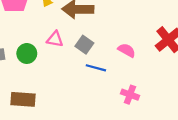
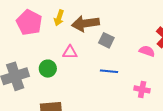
gray square: (84, 45) -> (106, 40), moved
pink semicircle: (127, 50) -> (147, 51), moved

